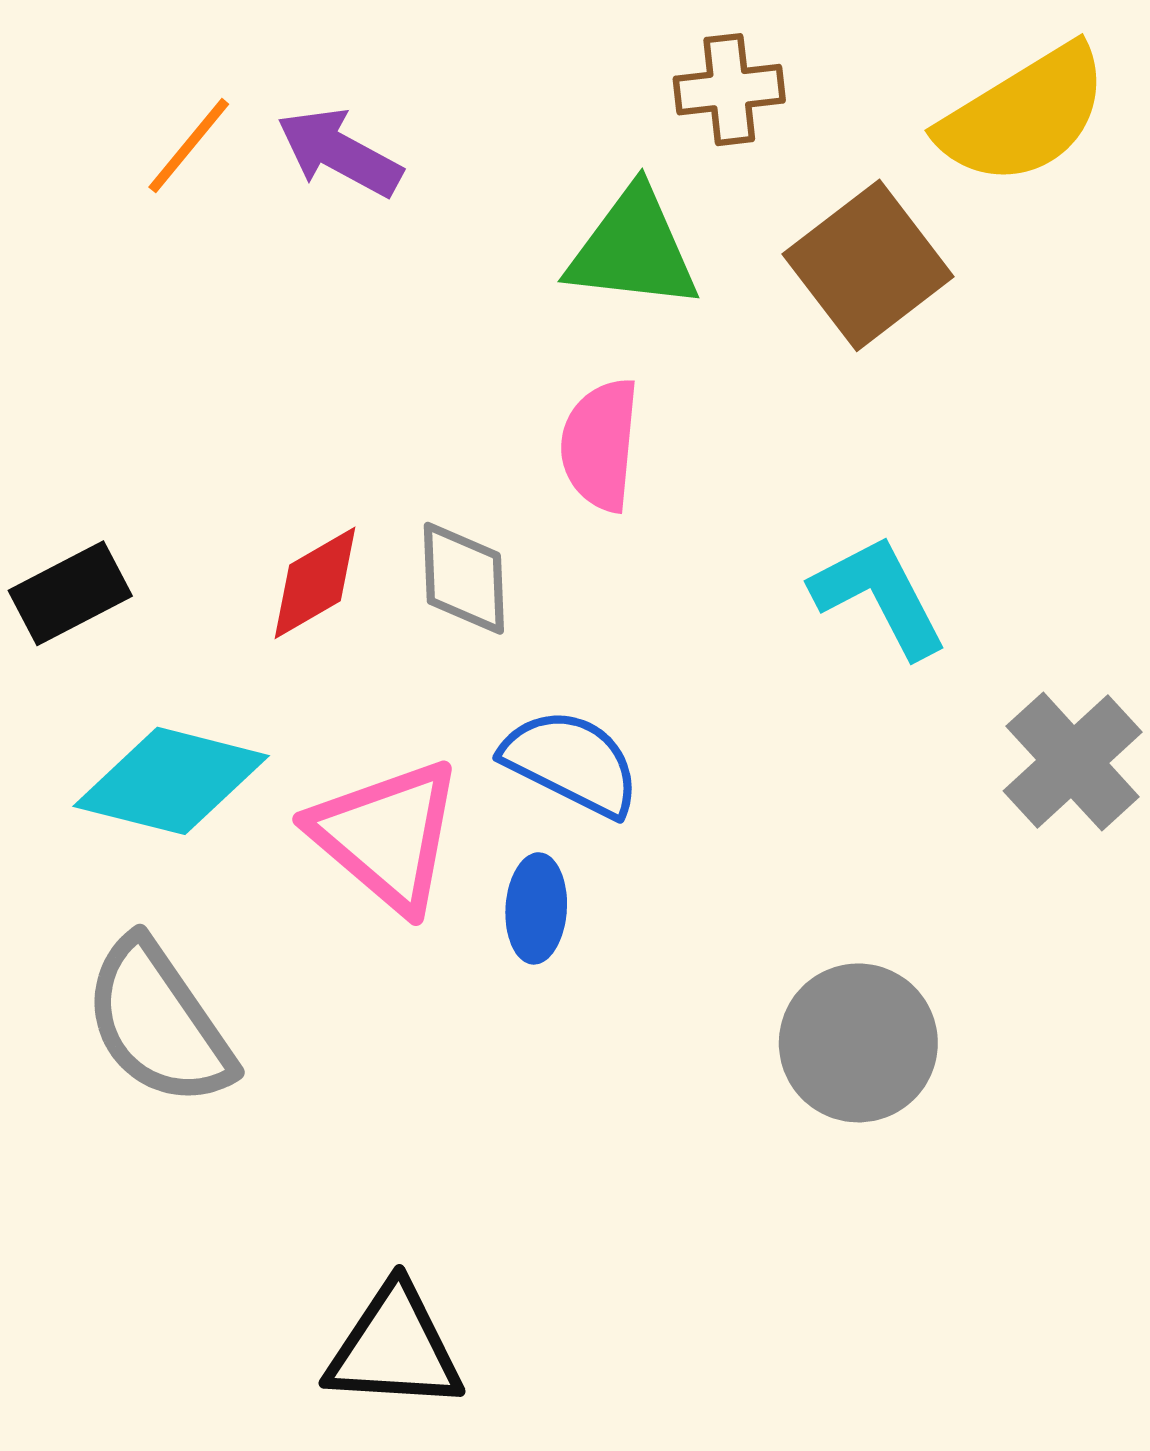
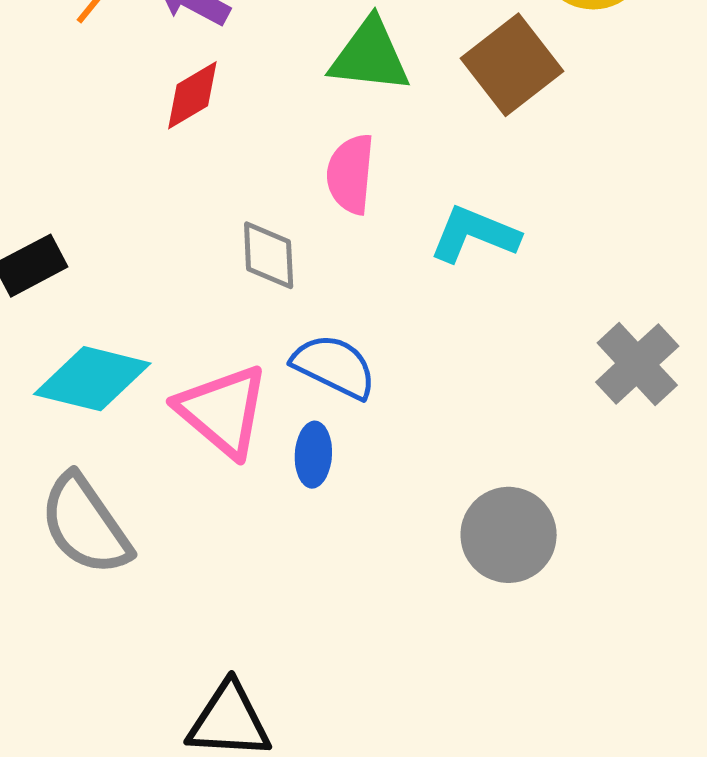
red diamond: (315, 583) -> (192, 95), moved
cyan L-shape: (879, 596) -> (474, 234), moved, turned -40

